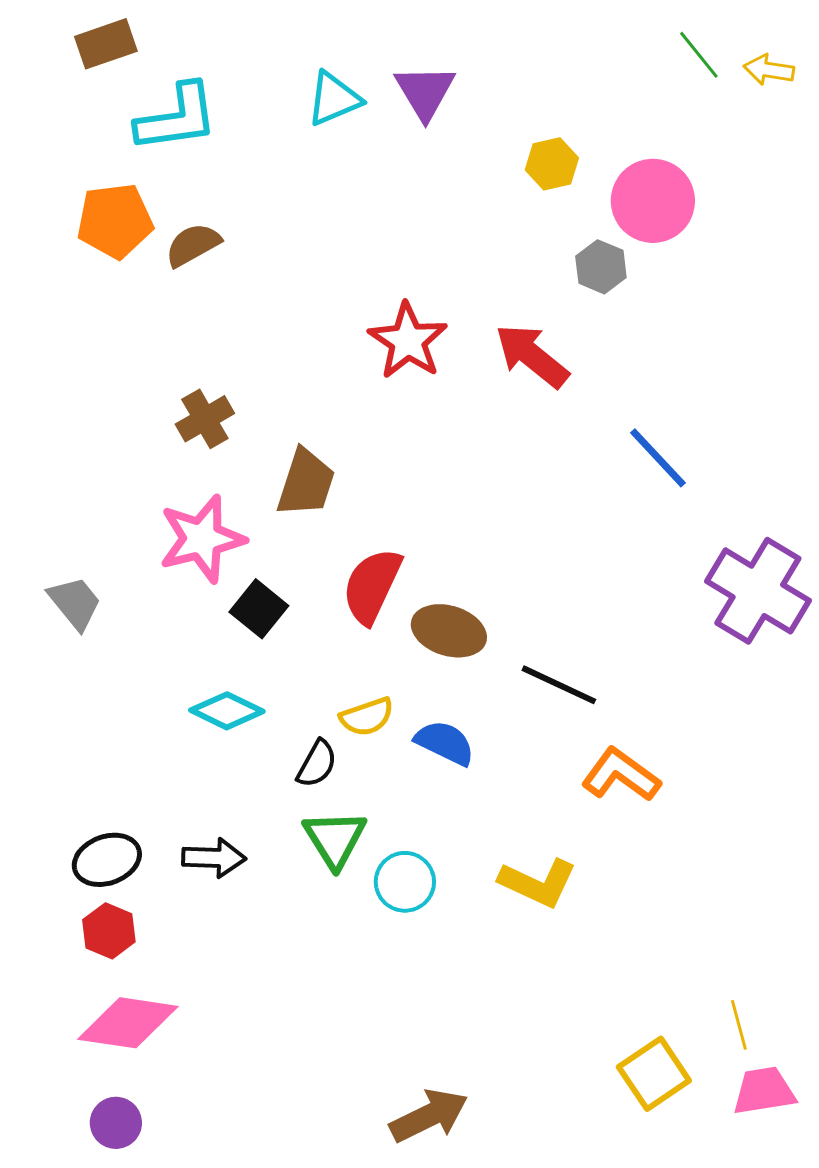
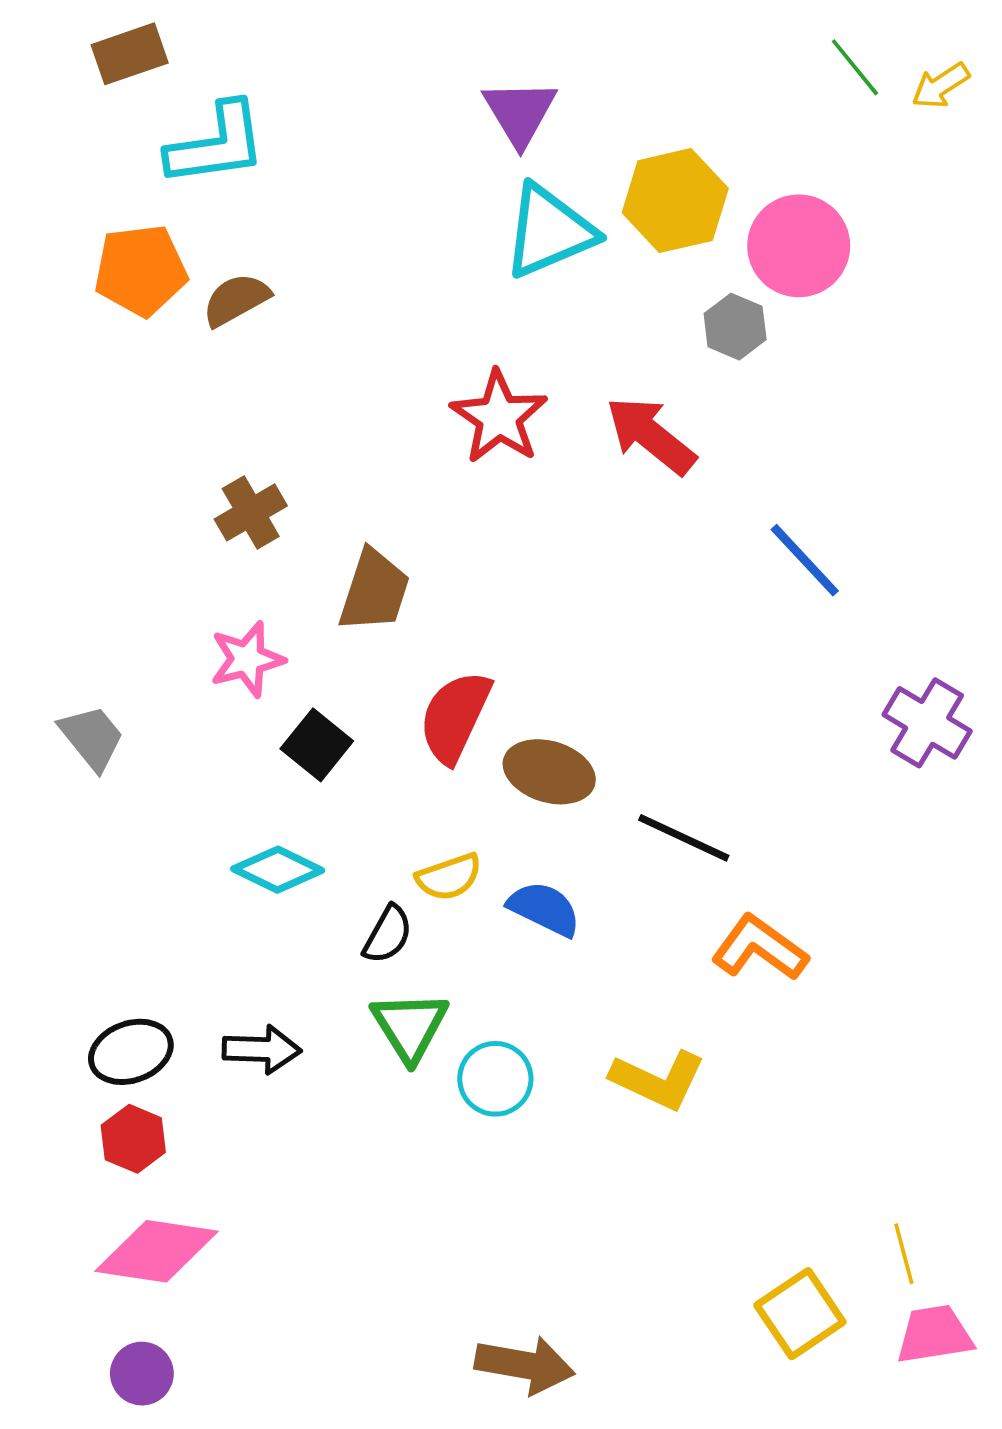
yellow arrow: (769, 70) -> (941, 86), turned -42
cyan triangle: (334, 99) -> (549, 231), moved, size x1.4
yellow hexagon: (552, 164) -> (675, 201), size x1.6
pink star: (202, 539) -> (247, 659), size x0.7
purple cross: (758, 591) -> (927, 723), size x0.7
brown arrow: (429, 1116) -> (525, 1365), turned 36

